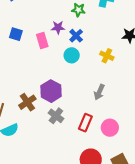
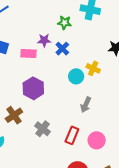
pink rectangle: (42, 41) -> (28, 54), turned -70
cyan circle: (72, 55) -> (76, 76), moved
purple hexagon: (51, 91) -> (33, 88), moved

